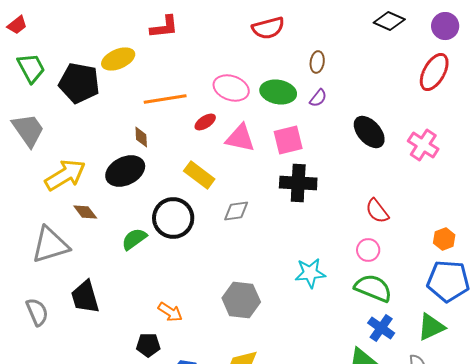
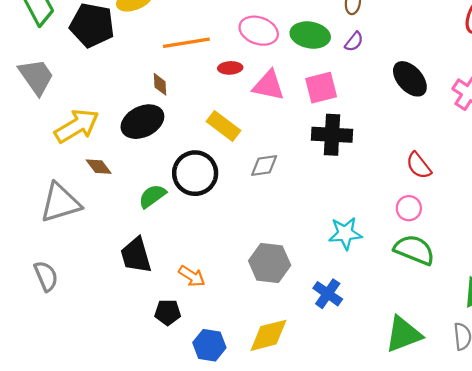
red ellipse: (205, 122) -> (230, 68), turned 30
black trapezoid: (85, 297) -> (136, 255), moved
blue cross: (381, 328) -> (328, 294), moved

